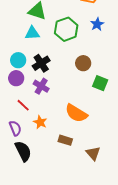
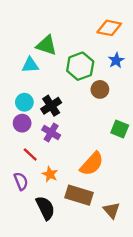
cyan triangle: (32, 33) -> (30, 65), moved
brown circle: (83, 63) -> (100, 89), moved
orange semicircle: (76, 113) -> (92, 164), turned -80
brown rectangle: (65, 140) -> (79, 195), size x1.6
black semicircle: (23, 151) -> (45, 208), moved

